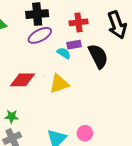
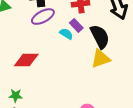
purple rectangle: (74, 45) -> (76, 25), turned 56
yellow triangle: (59, 84) -> (101, 59), moved

